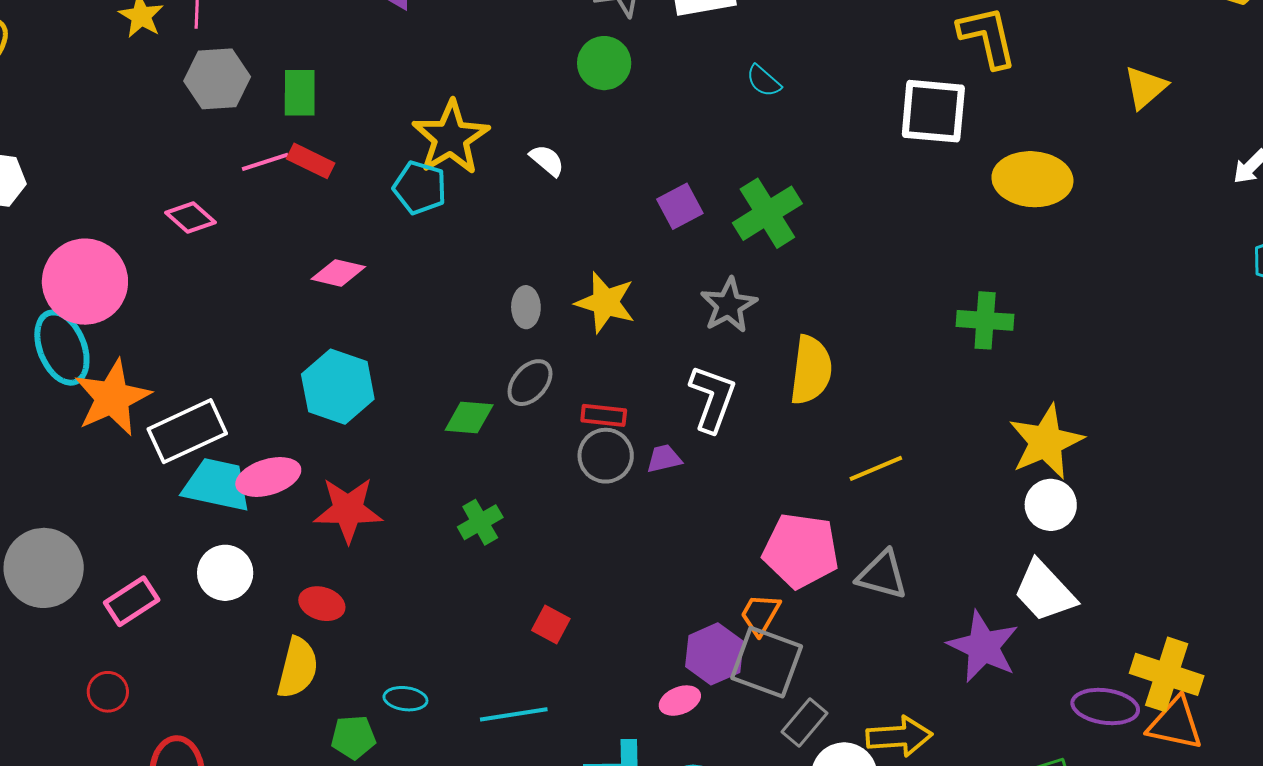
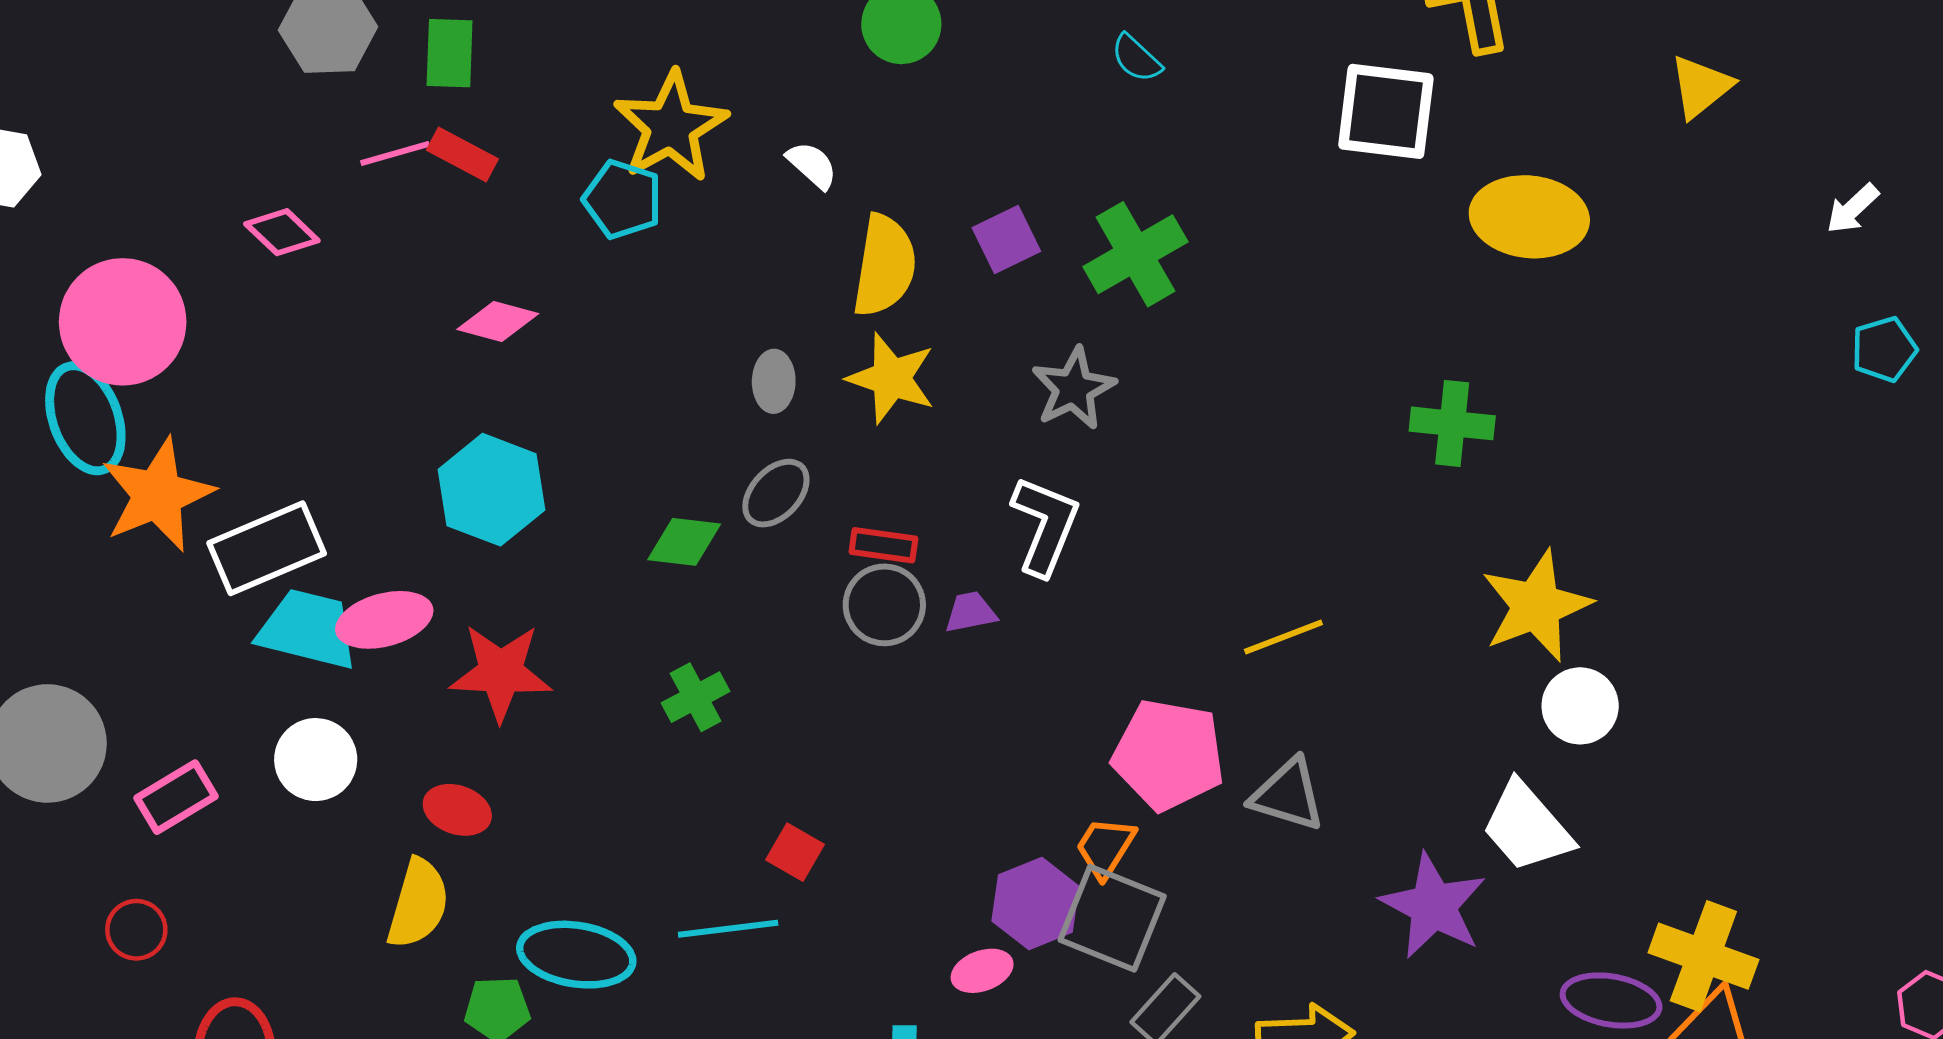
yellow semicircle: (811, 370) -> (884, 266), moved
white circle: (1051, 505) -> (1580, 706), moved
cyan ellipse: (405, 699) -> (576, 955), size x1.8
cyan line: (514, 714) -> (728, 929), moved

